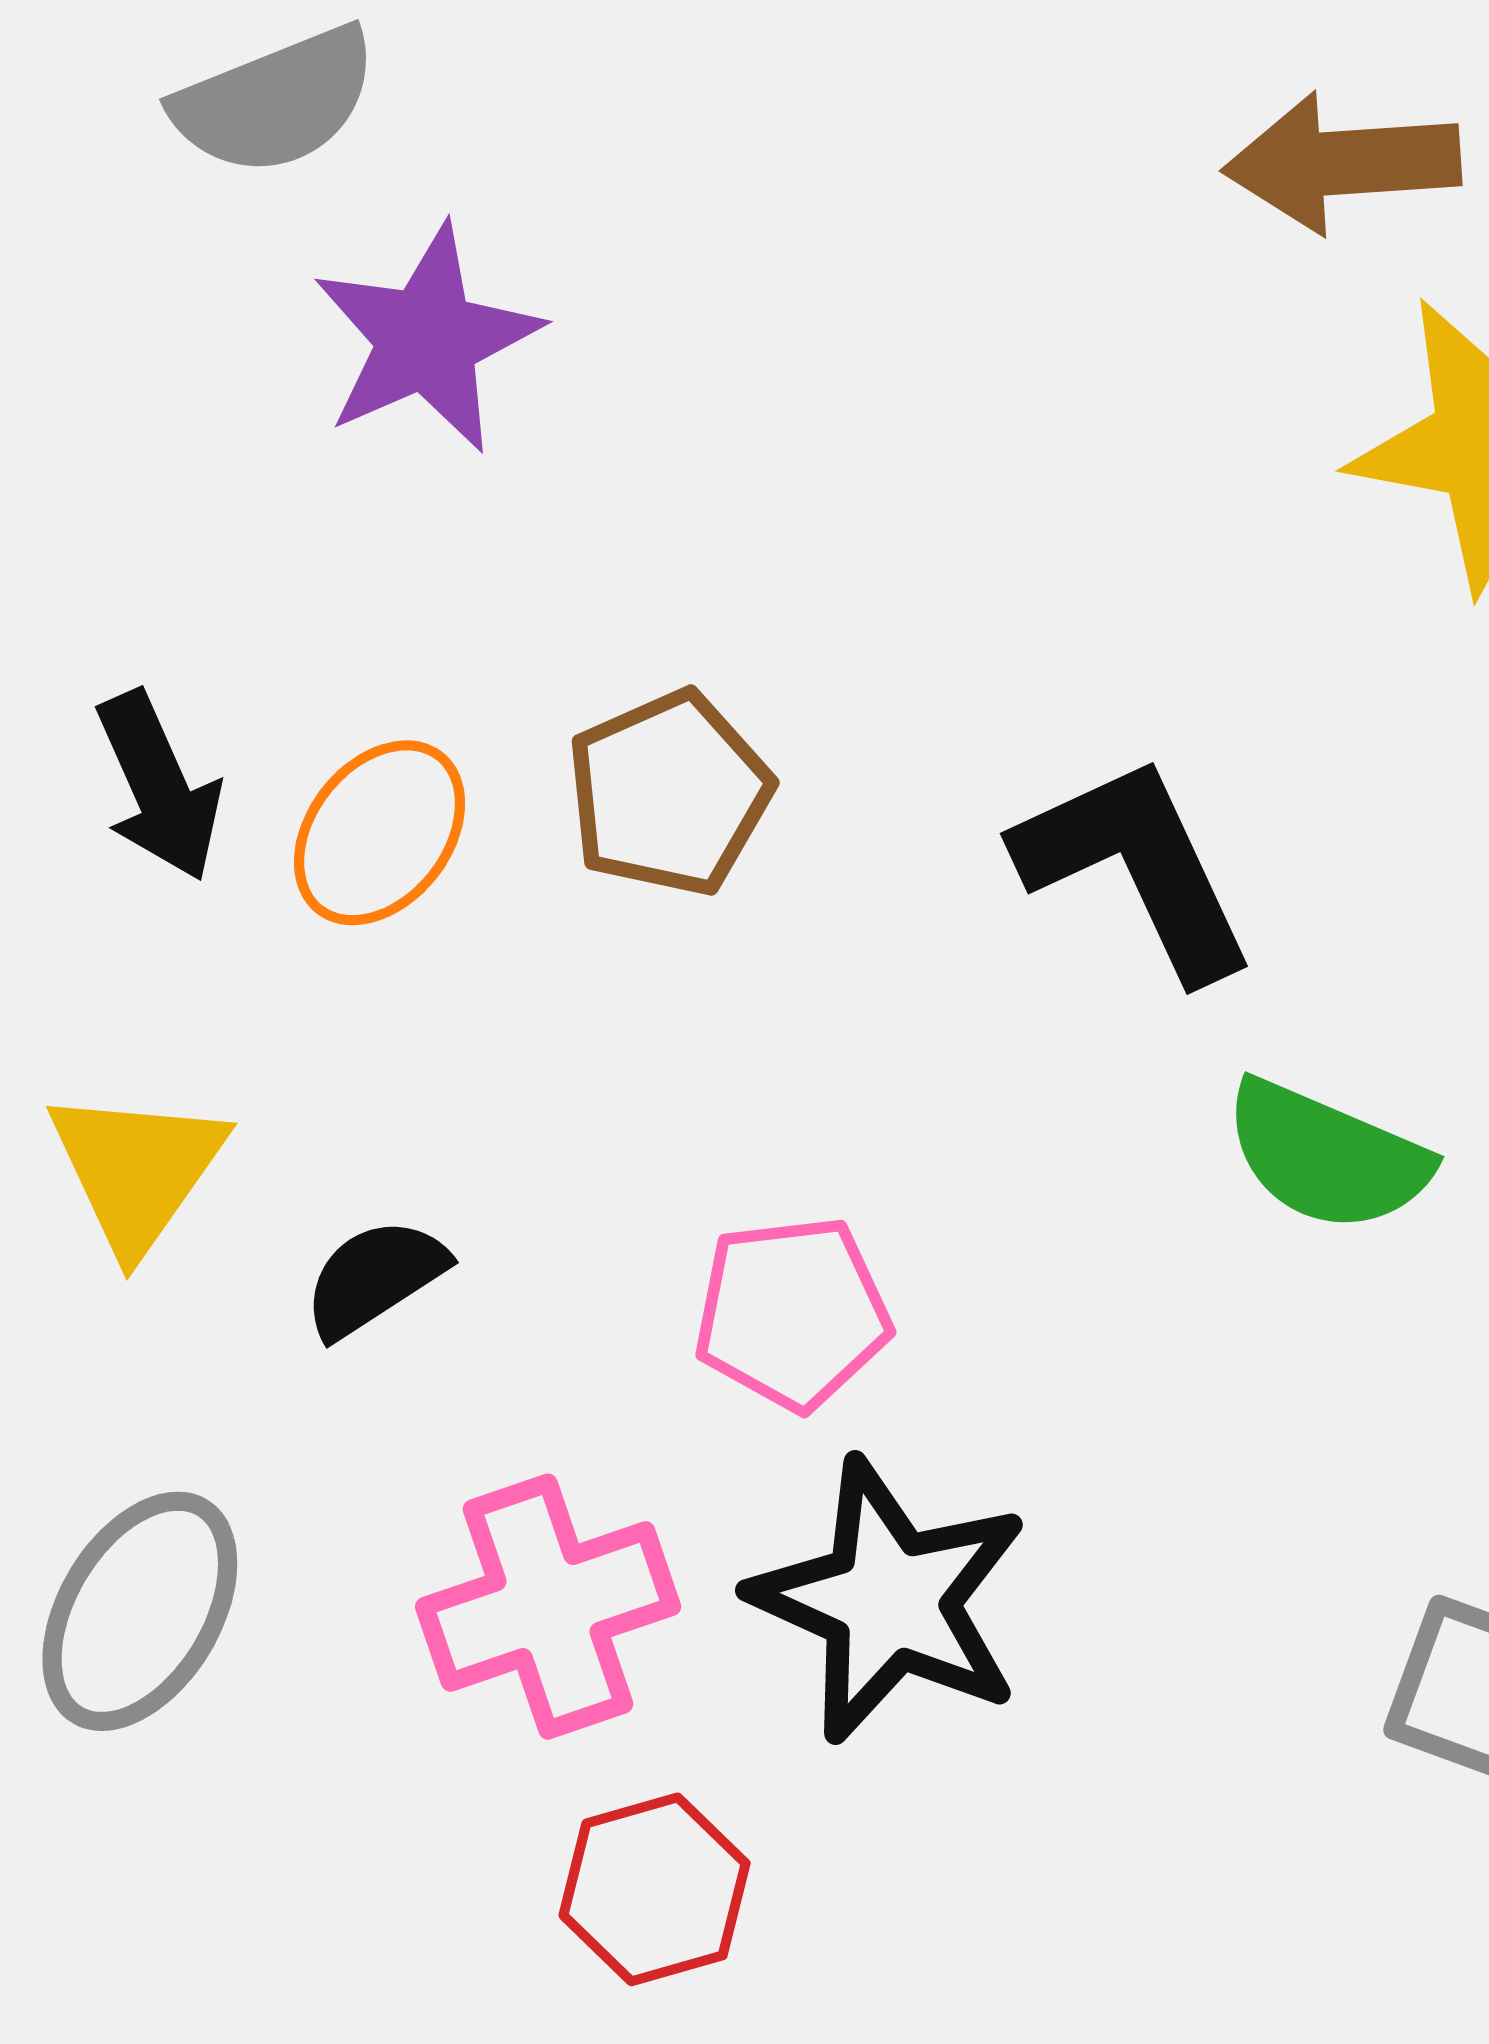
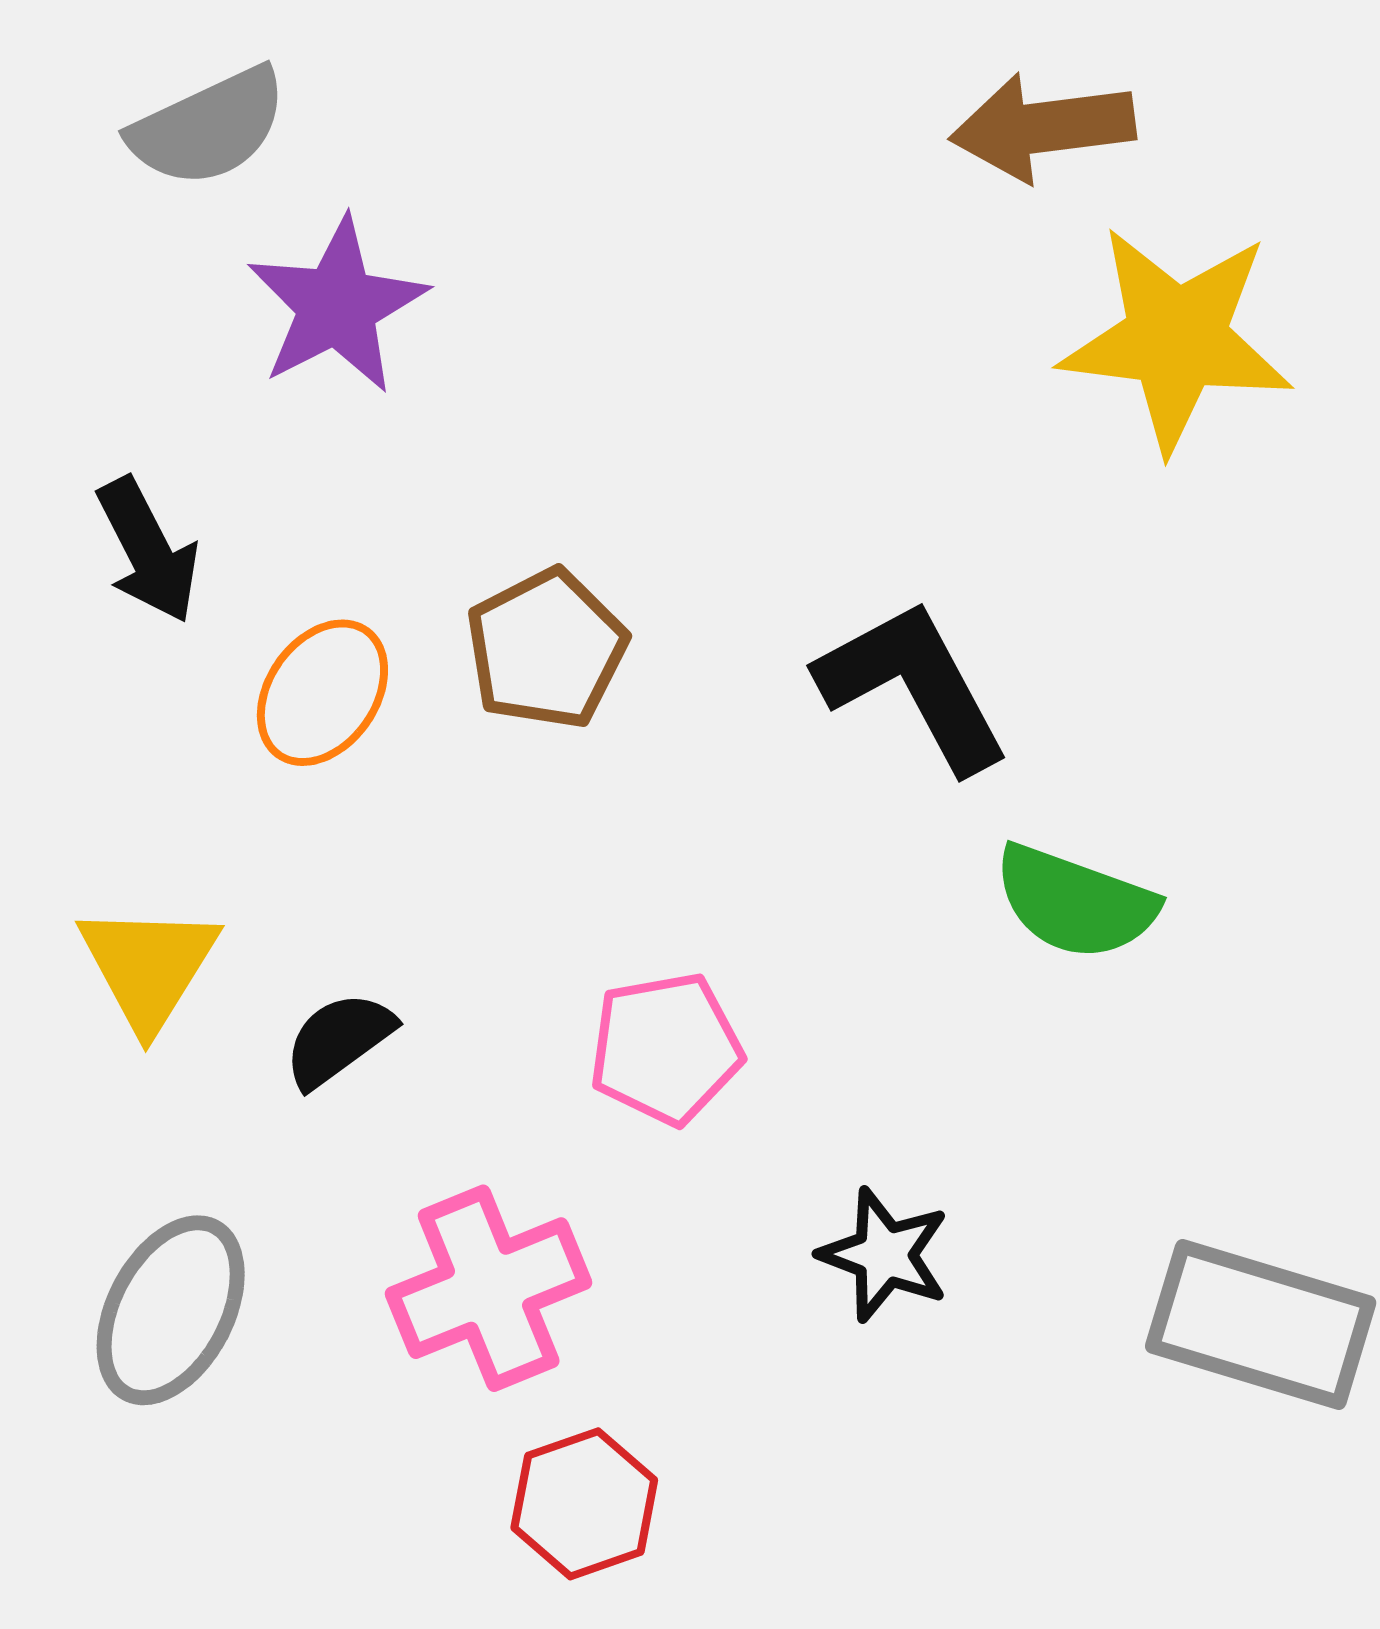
black arrow: (159, 786) -> (148, 550), moved
black star: (890, 1601) -> (884, 1255), moved, size x0.6

